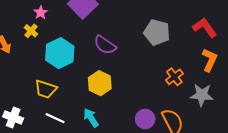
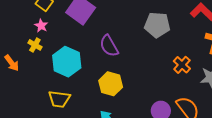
purple semicircle: (105, 45) -> (109, 46), turned 35

